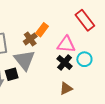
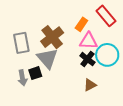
orange rectangle: (42, 30) -> (81, 24), moved
brown cross: (30, 39) -> (52, 37), size x1.6
cyan circle: (84, 59) -> (107, 55), size x1.5

